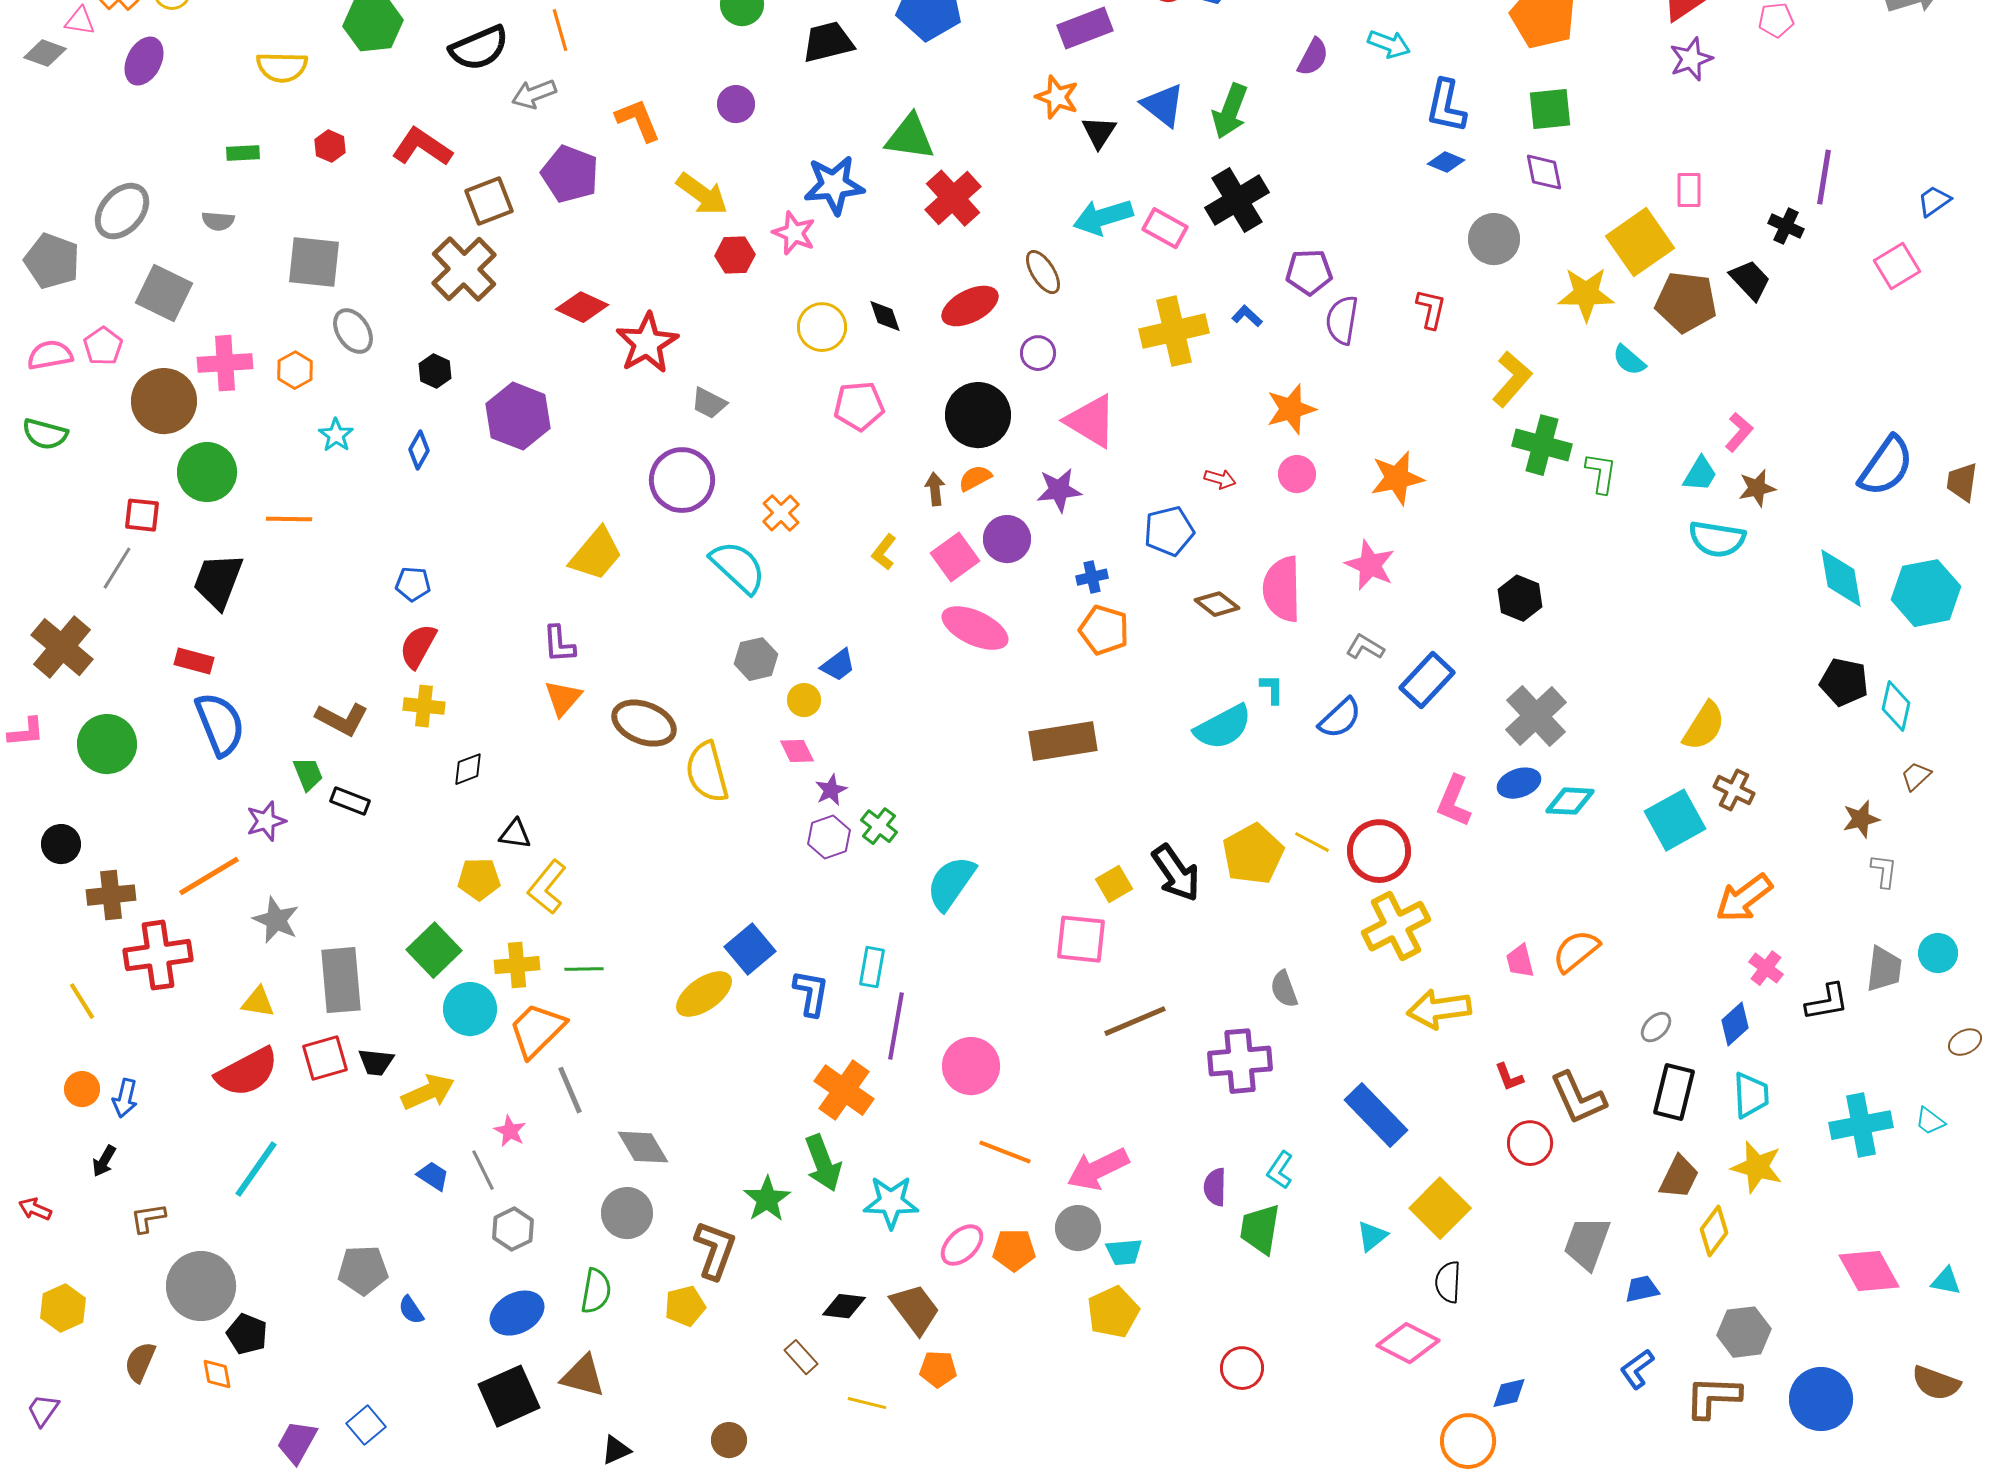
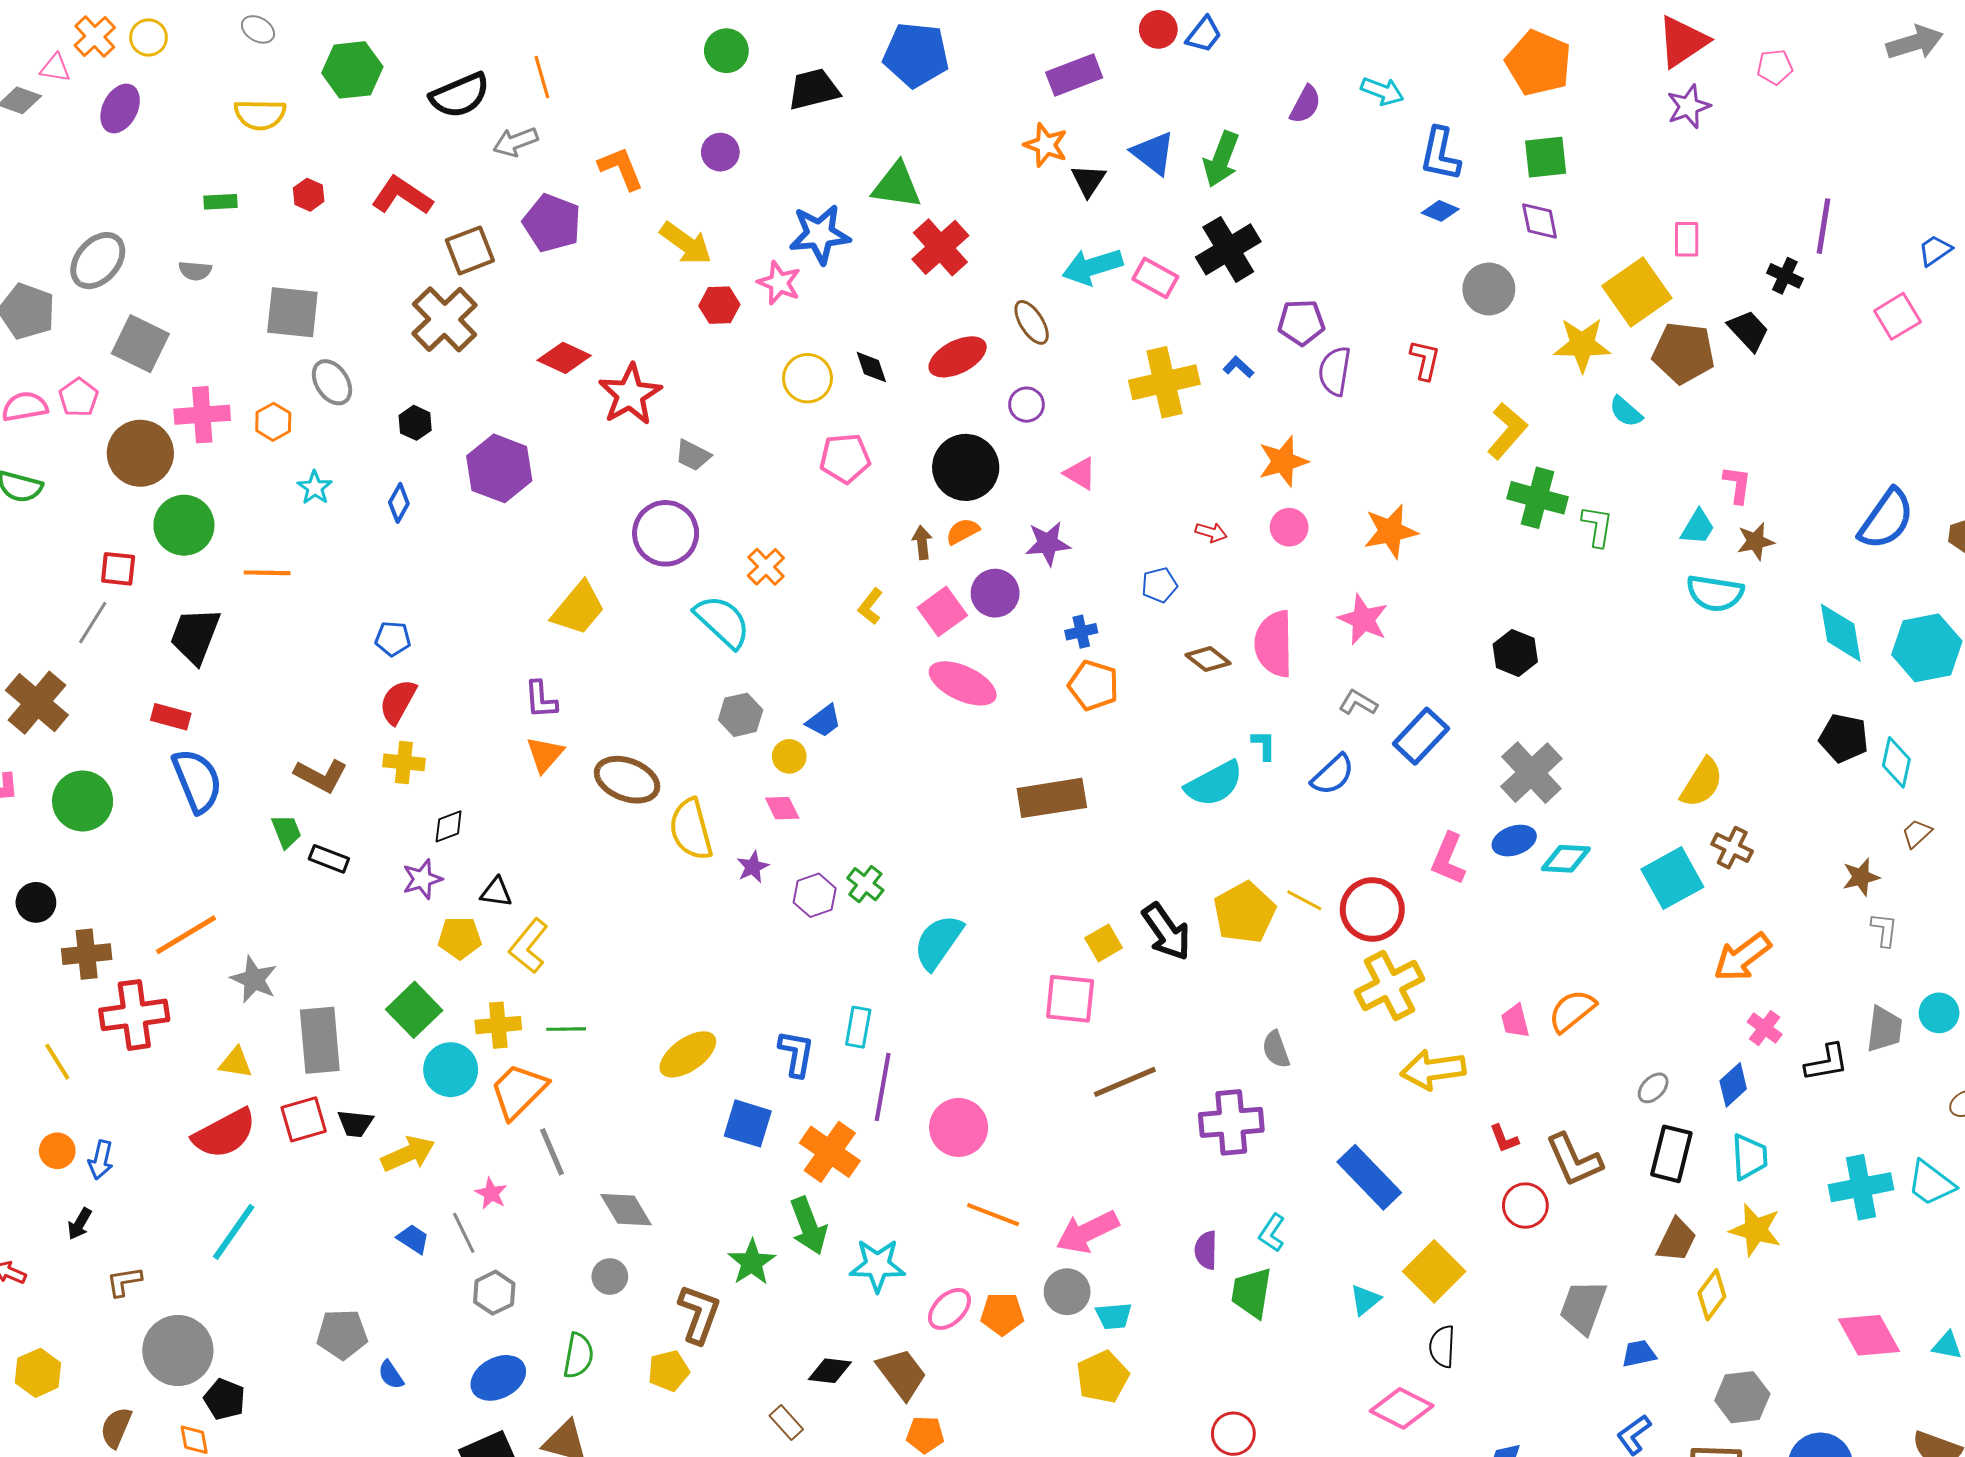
pink triangle: (1091, 421) -> (1080, 473), size x0.6
pink L-shape: (1739, 432) -> (1737, 485), turned -33
blue pentagon: (1169, 531) -> (1159, 585), size x0.7
purple star: (831, 790) -> (753, 867), moved
purple star: (266, 821) -> (422, 879), moved
blue square: (750, 949) -> (748, 1123), moved, turned -33
cyan trapezoid: (1930, 1121) -> (1931, 1183), size x1.6
gray circle: (627, 1213) -> (610, 1277), size x0.7

